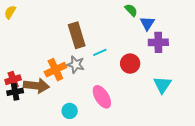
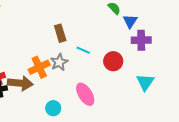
brown rectangle: (77, 35) -> (60, 33), size x0.7
cyan line: (100, 52) -> (83, 50), turned 48
gray star: (76, 65) -> (59, 62), turned 30

